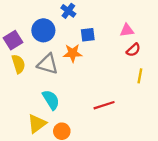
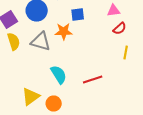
cyan semicircle: (51, 100) -> (59, 74), moved

